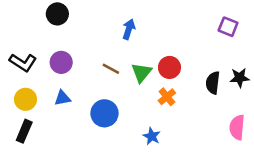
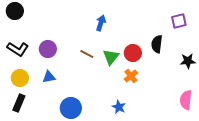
black circle: (57, 14) -> (15, 11), moved
purple square: (228, 27) -> (179, 21), turned -35
black semicircle: (213, 83) -> (157, 44), moved
blue circle: (104, 113) -> (71, 108), moved

